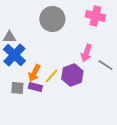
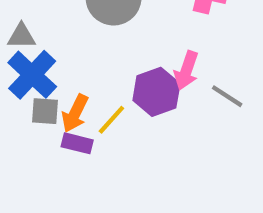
purple hexagon: (72, 75) -> (156, 92), moved
gray square: (17, 88) -> (45, 111), moved

